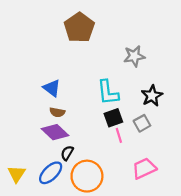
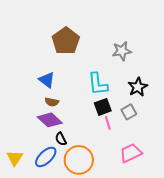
brown pentagon: (79, 28) -> (66, 41), moved
black semicircle: (67, 153) -> (61, 139), turned -56

